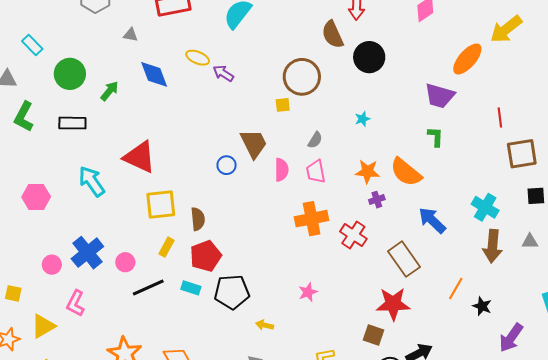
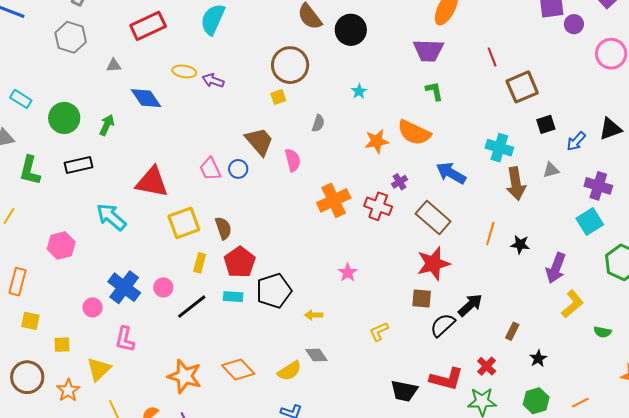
pink trapezoid: (316, 172) -> (210, 169), moved
purple cross: (377, 200) -> (399, 182), moved

